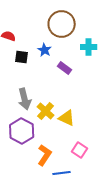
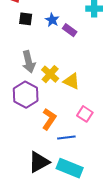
blue star: (45, 50) -> (52, 20), moved

